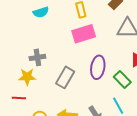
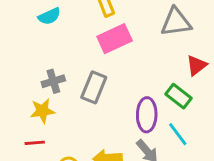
purple ellipse: (98, 67) -> (147, 115), moved
gray rectangle: (65, 77) -> (94, 87), moved

